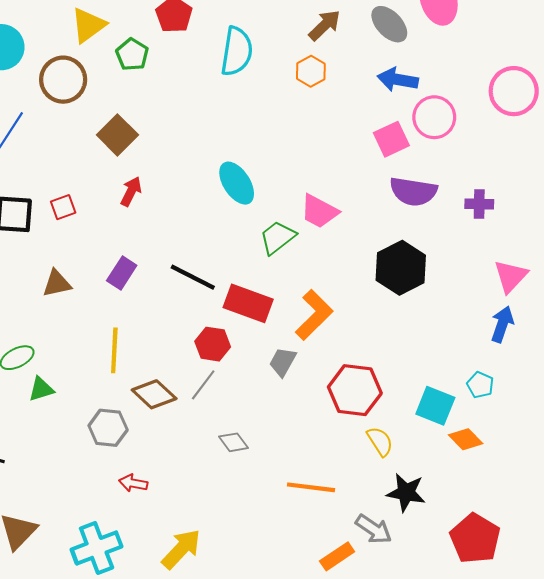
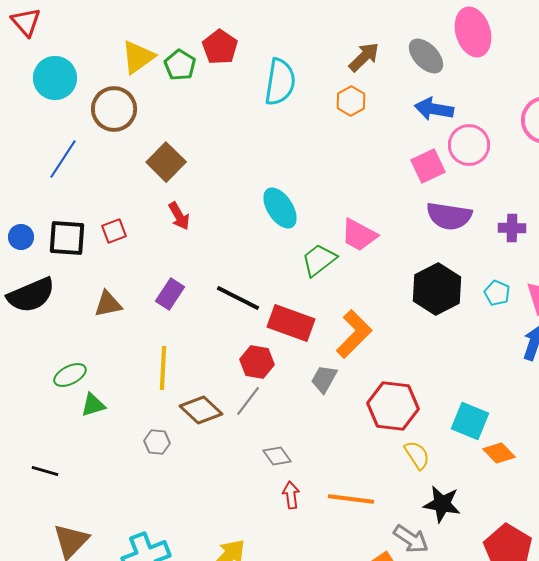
green pentagon: (132, 54) -> (180, 65), moved
red arrow: (131, 191) -> (179, 216), turned 124
cyan pentagon: (480, 385) -> (497, 293), moved
gray hexagon: (108, 428) -> (157, 442), size x0.7
red arrow: (133, 483) -> (291, 495), moved, turned 72

